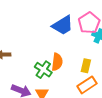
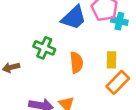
green cross: (43, 70) -> (44, 48), moved

